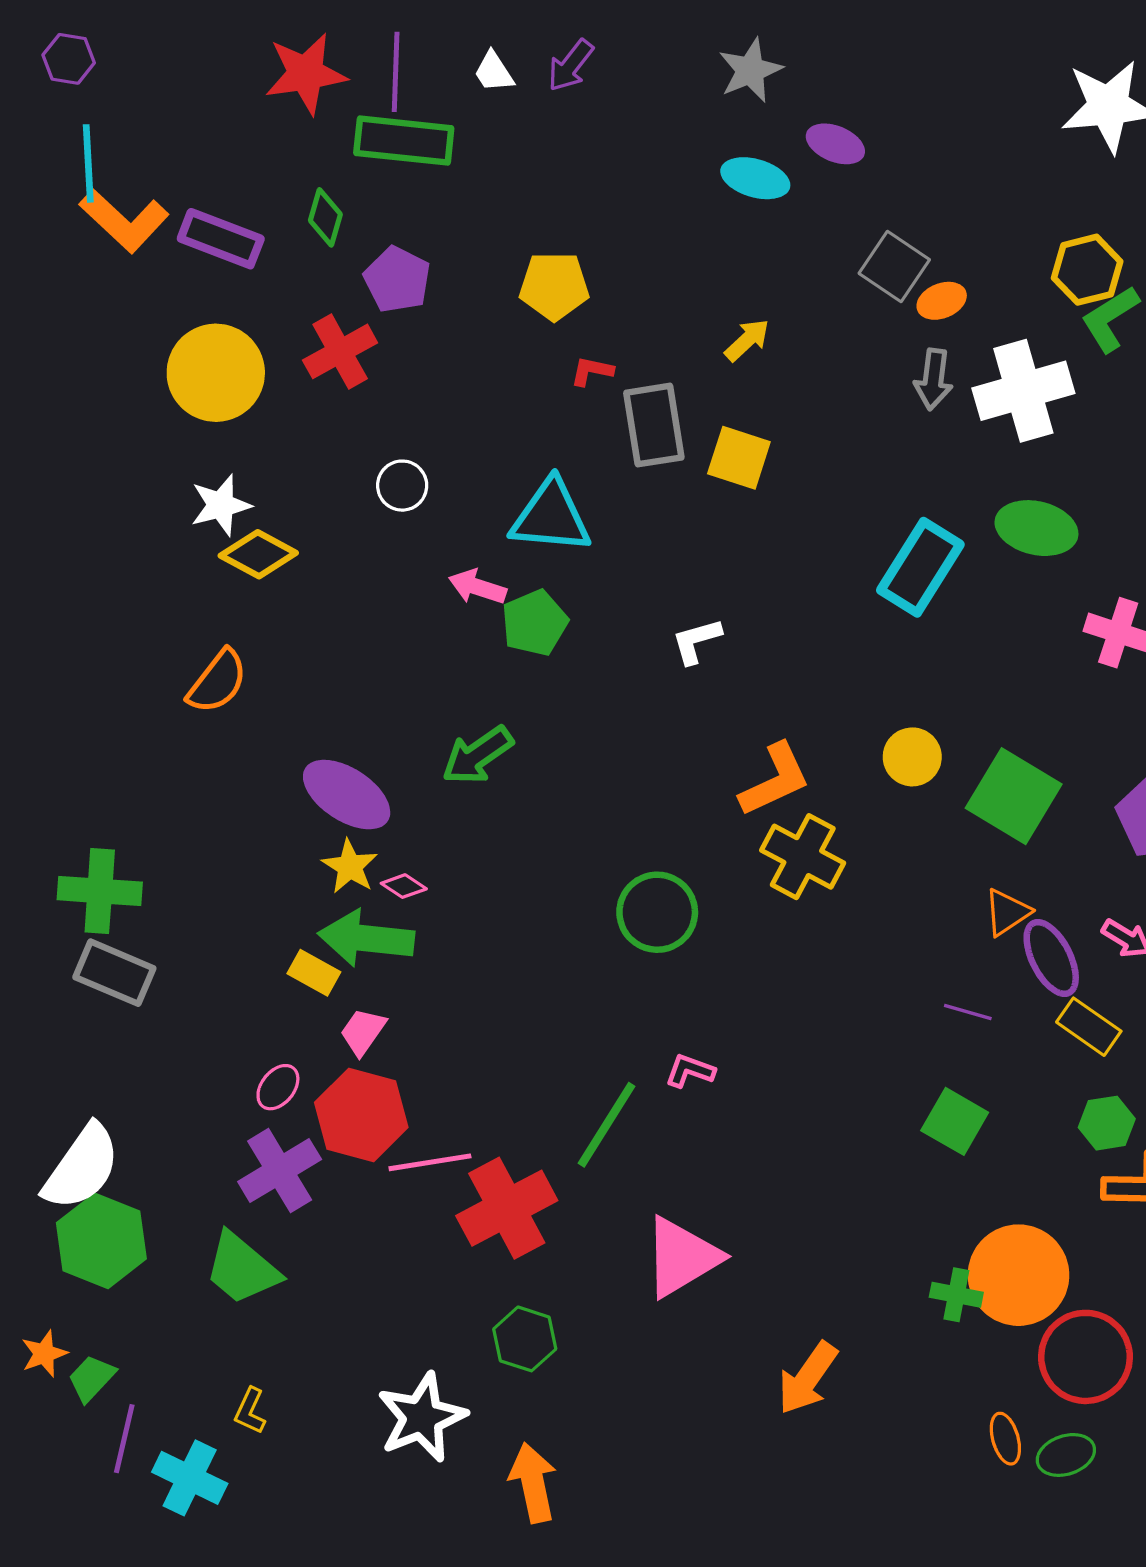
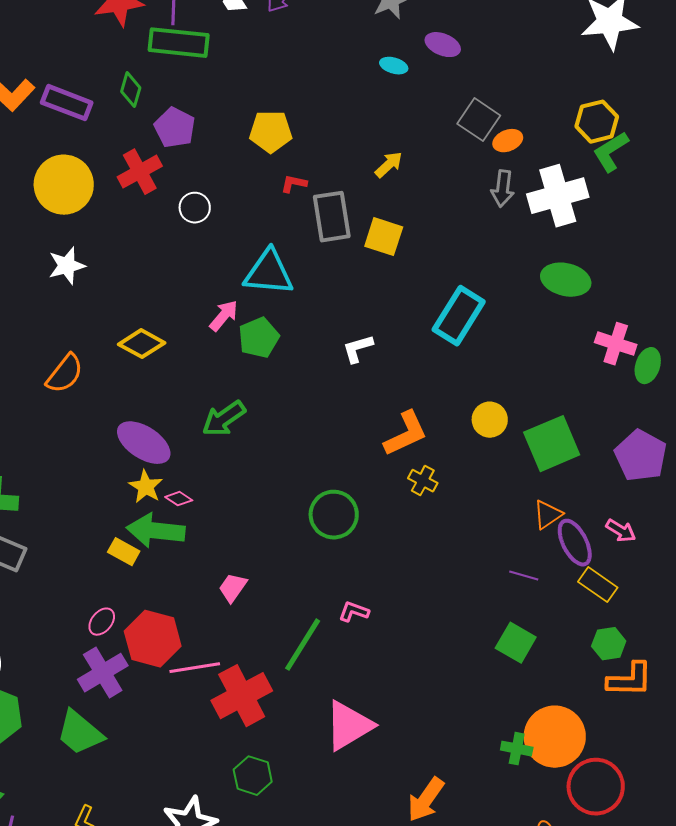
cyan ellipse: (755, 178) -> (394, 66), size x0.7
white circle: (402, 486) -> (195, 208), moved
yellow diamond: (258, 554) -> (142, 344), moved
cyan rectangle: (920, 567) -> (459, 316), moved
pink arrow: (477, 587) -> (224, 316), turned 112
green square: (1014, 796) -> (552, 444), turned 36
yellow cross: (803, 857) -> (423, 481), size x0.6
pink trapezoid: (363, 1032) -> (233, 588), moved

